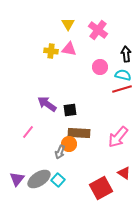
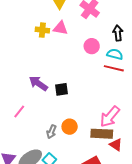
red line: (122, 89) -> (114, 68), turned 30
brown rectangle: (79, 133) -> (102, 134), moved
orange circle: (69, 144) -> (70, 127), moved
red triangle: (124, 173) -> (116, 145), moved

